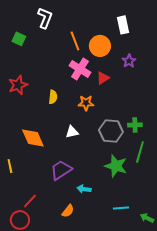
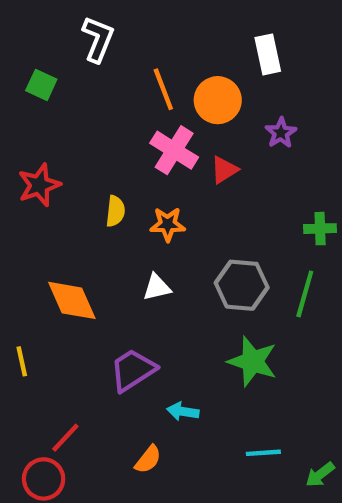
orange star: (86, 103) -> (168, 224), moved
green cross: (135, 125) -> (320, 229), moved
green line: (140, 152) -> (305, 294), moved
green arrow: (147, 218) -> (320, 475), turned -64

